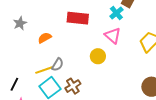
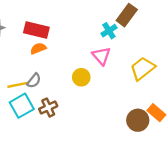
red rectangle: (78, 18) -> (36, 30), moved
orange semicircle: (45, 38) -> (38, 48), moved

